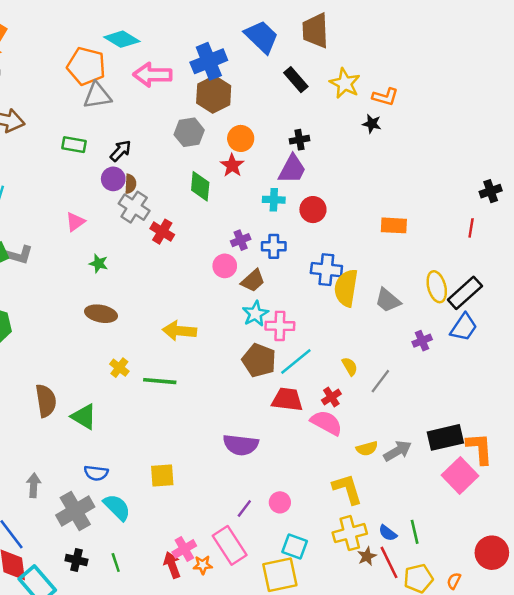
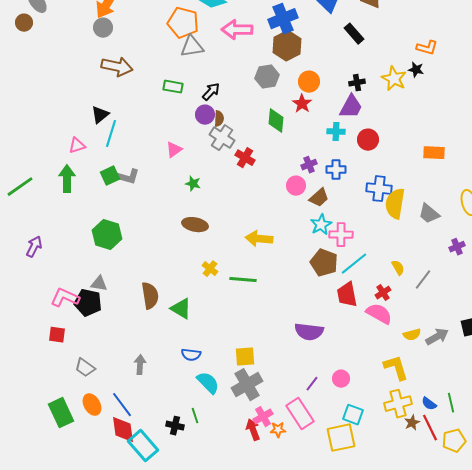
yellow star: (345, 83) -> (394, 79), moved
red trapezoid: (287, 399) -> (347, 295), turned -108
gray cross: (75, 511) -> (247, 385), moved
green line: (116, 562) -> (195, 416), moved

